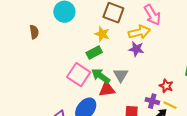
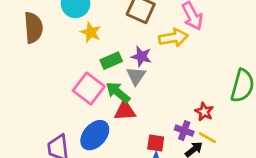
brown semicircle: (34, 32) -> (33, 28), size x1.6
yellow star: (102, 34) -> (91, 32), moved
purple star: (136, 49) -> (141, 56), moved
gray triangle: (121, 75) -> (136, 76), moved

